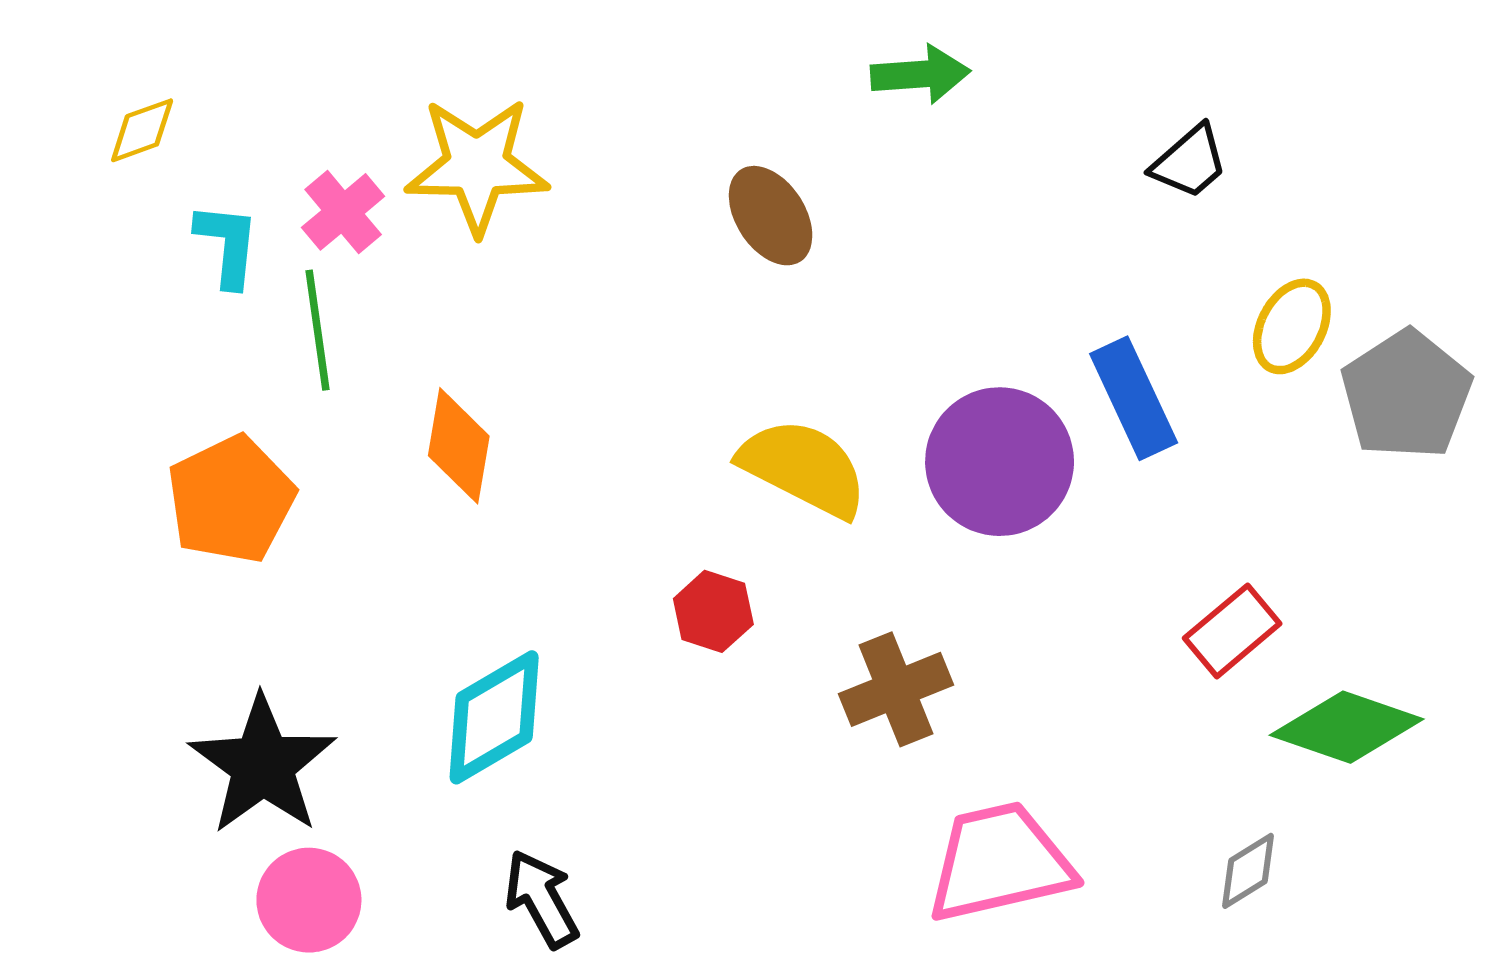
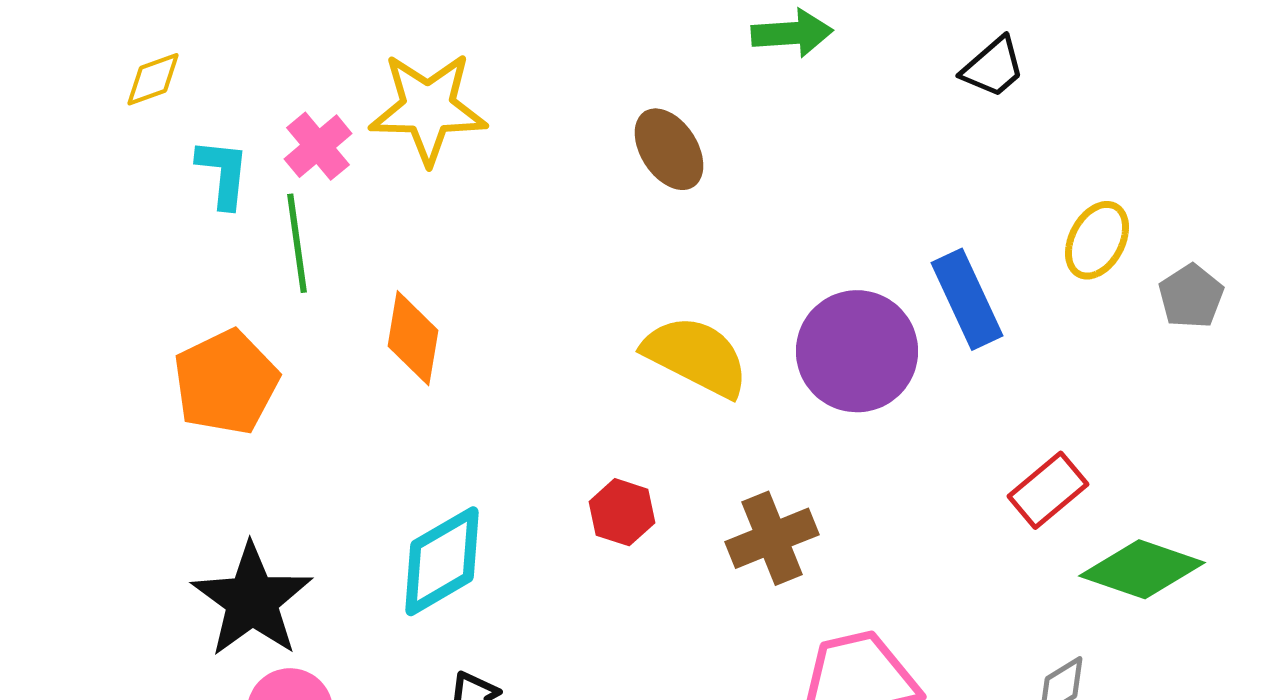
black trapezoid: (1190, 162) -> (993, 67), moved
gray pentagon: (1406, 395) -> (1191, 296), size x0.6
red hexagon: (713, 611) -> (622, 512), moved

